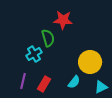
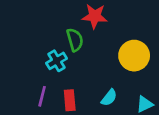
yellow circle: (90, 62) -> (134, 56), moved
red rectangle: (44, 84) -> (70, 100), turned -35

